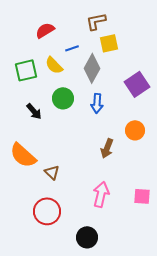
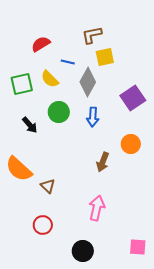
blue line: (72, 48) -> (68, 62), turned 32
pink square: (142, 196) -> (138, 247), moved
red circle: (47, 211) -> (43, 225), size x0.7

